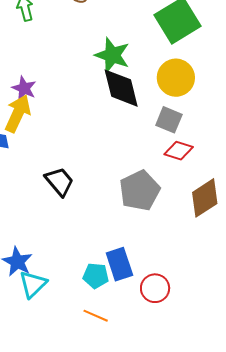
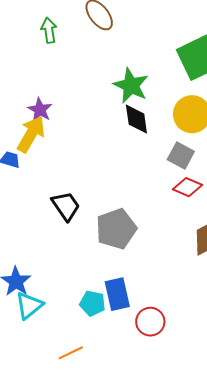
black diamond: (121, 88) -> (136, 119), size x0.7
gray pentagon: (140, 191) -> (116, 229), moved
orange line: (96, 316) -> (71, 353), moved, turned -55

